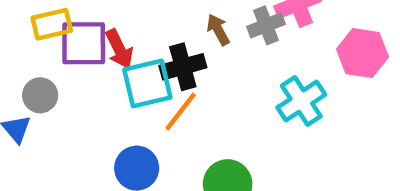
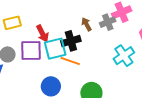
purple square: (84, 43) -> (31, 51), moved
orange line: (181, 112) -> (70, 61), turned 72

